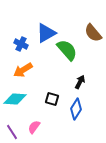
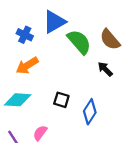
brown semicircle: (93, 33) -> (110, 40), moved
black arrow: (80, 82) -> (105, 69), moved, turned -72

